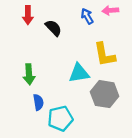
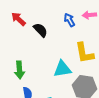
red arrow: (28, 15) -> (18, 19), turned 133

